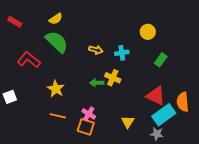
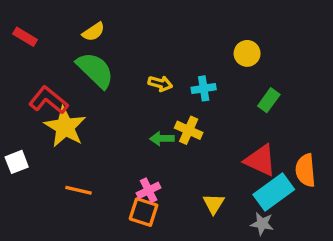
yellow star: (56, 89) -> (65, 127), moved, size x1.4
pink cross: (89, 114) -> (149, 190), turned 32
orange line: (58, 116) -> (78, 190), moved

